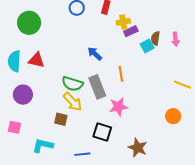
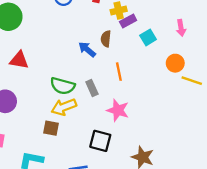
brown semicircle: (155, 38) -> (106, 39), moved
gray rectangle: (97, 87) -> (92, 88), size x0.6
yellow arrow: (73, 102) -> (64, 107), turned 115
pink star: (118, 107) -> (118, 110), turned 30
orange circle: (173, 116) -> (175, 63), moved

